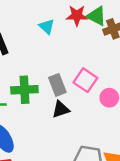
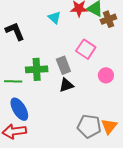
pink square: (85, 80) -> (86, 49), moved

